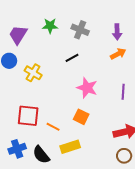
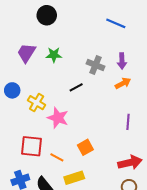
gray cross: (80, 30) -> (95, 65), moved
purple trapezoid: (18, 35) -> (26, 53), moved
pink star: (87, 88) -> (58, 118), moved
orange square: (81, 117) -> (85, 147), turned 35

